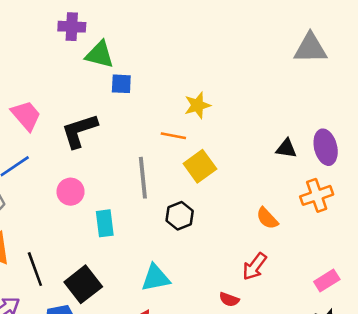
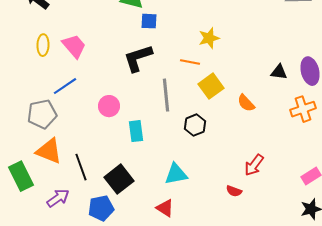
black L-shape: (79, 131) -> (138, 58), moved
orange semicircle: (267, 218) -> (246, 103), moved

